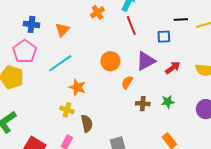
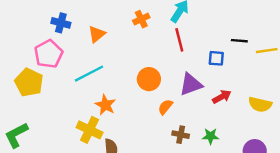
yellow cross: (67, 110) -> (90, 130), size x1.5

